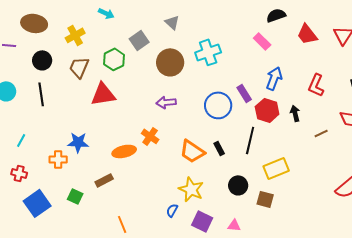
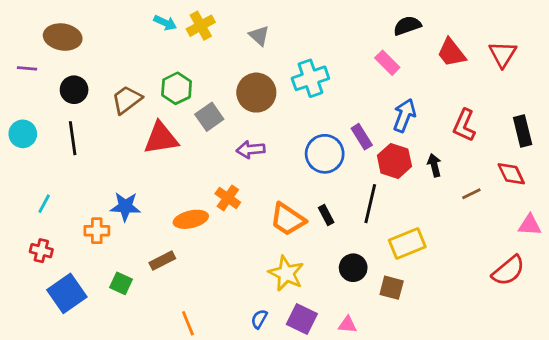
yellow cross: (75, 35) -> (201, 26), moved
gray square: (139, 40) -> (209, 117), moved
brown trapezoid: (79, 67) -> (127, 100), turned 30
blue semicircle: (172, 210) -> (259, 319), moved

